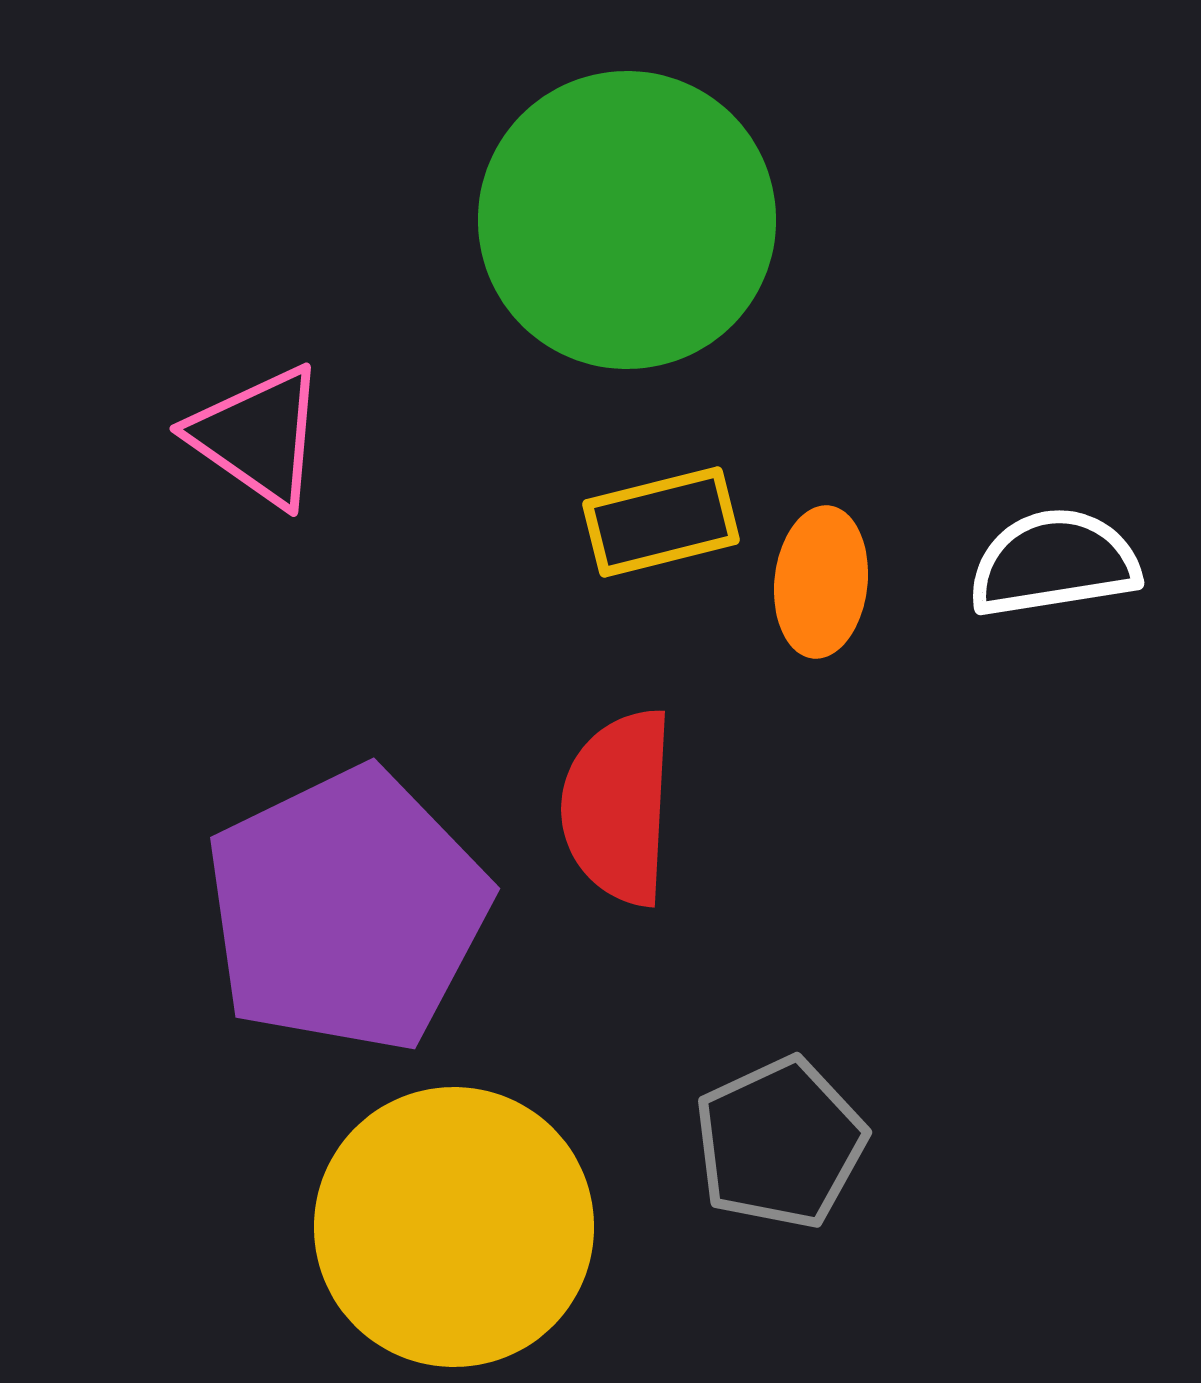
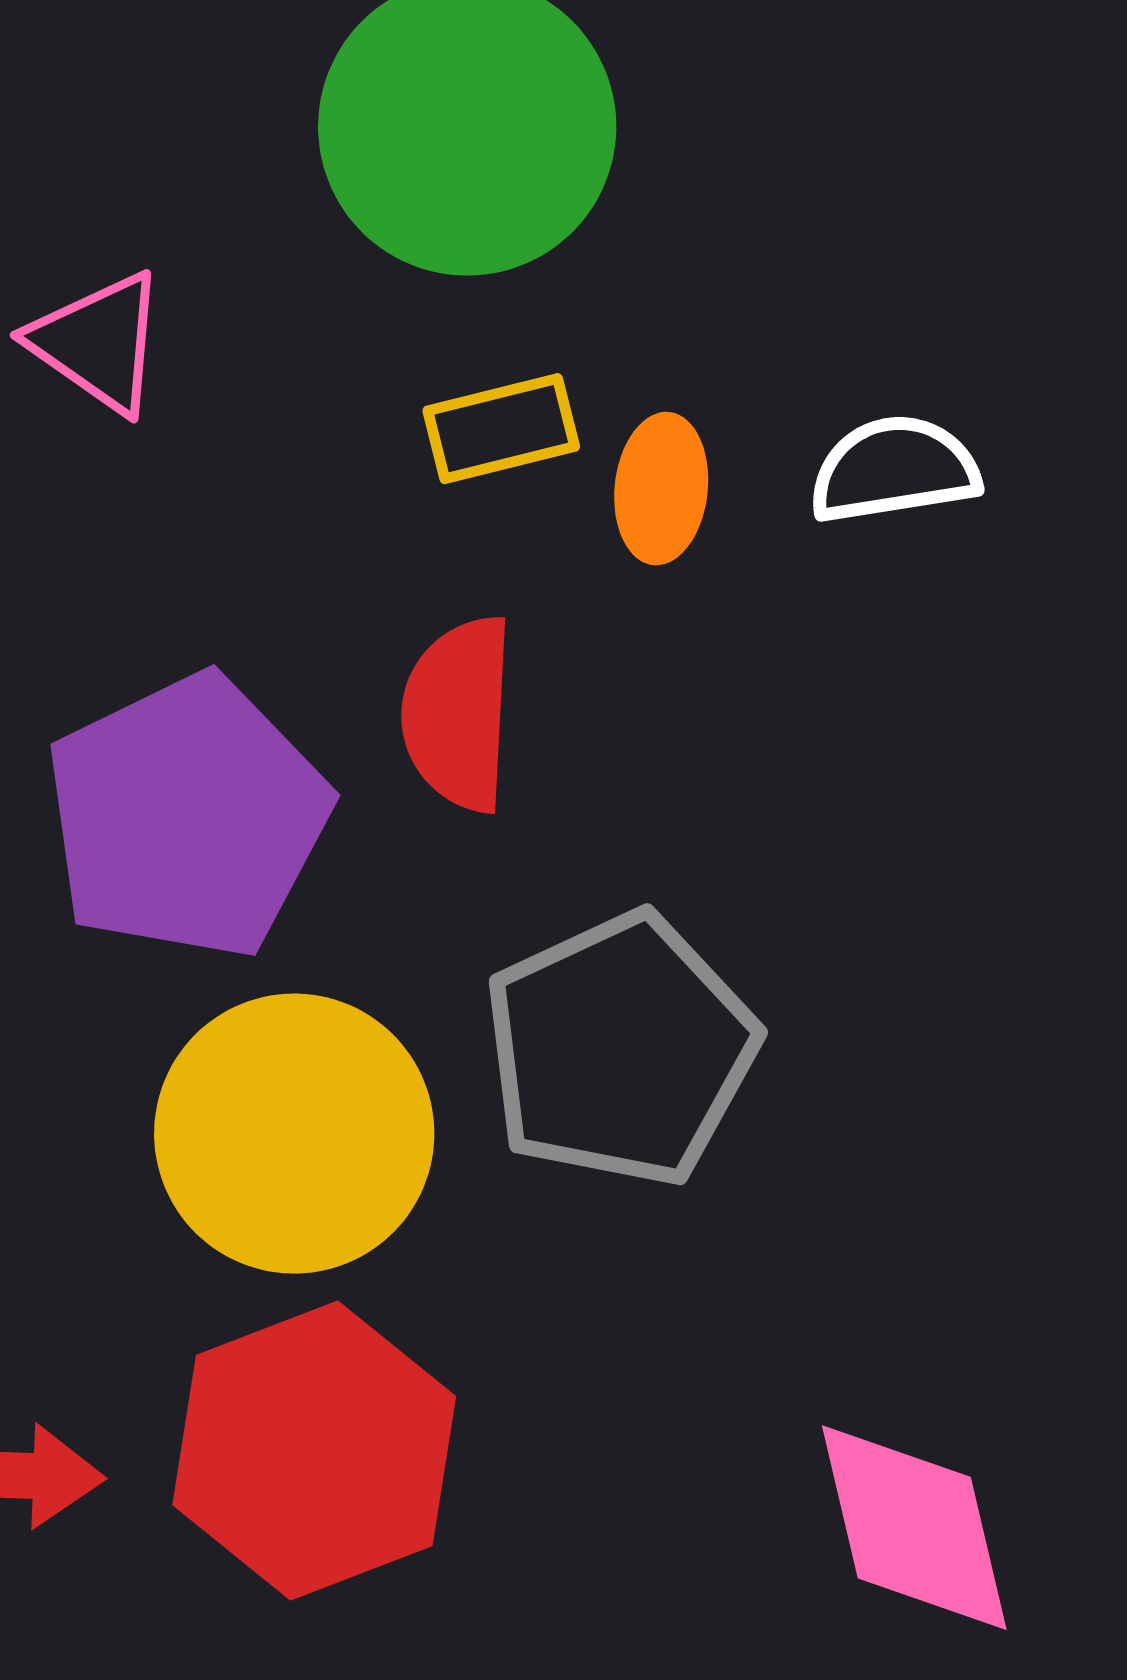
gray pentagon: (780, 1143) -> (620, 1050), size x1.6

